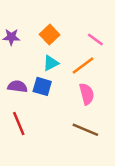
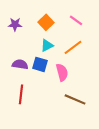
pink line: (95, 40) -> (76, 20), moved
pink semicircle: (87, 94) -> (62, 72), moved
red line: (19, 124) -> (21, 94), turned 30

